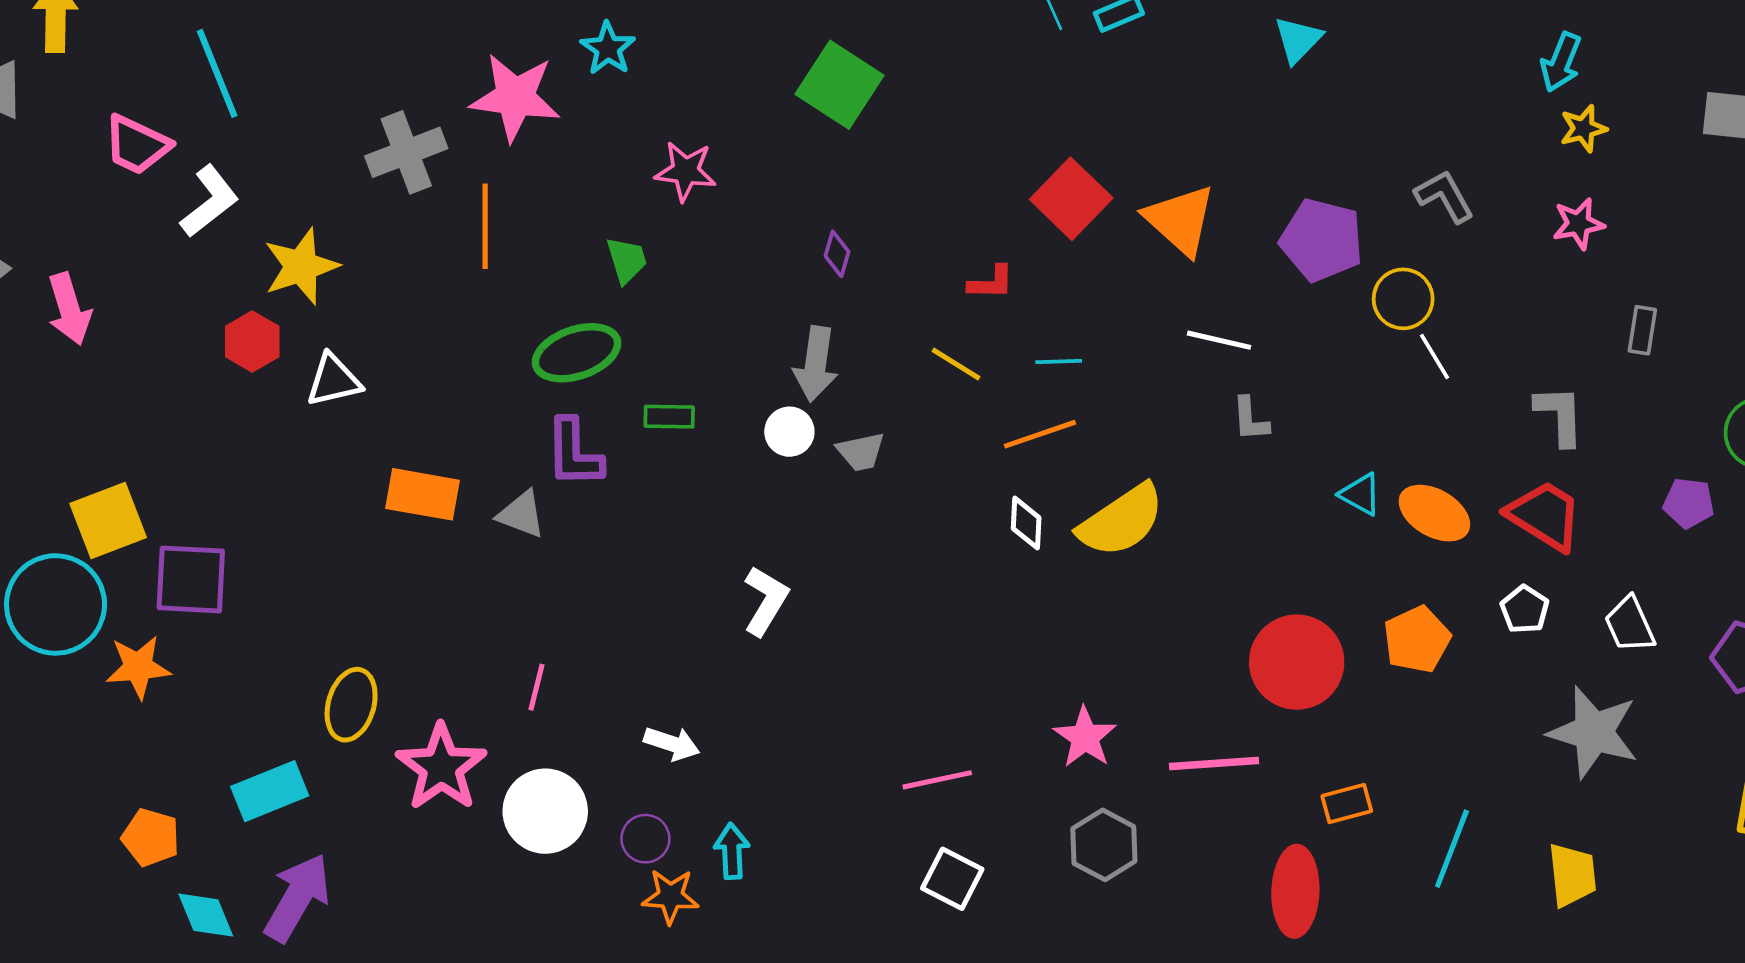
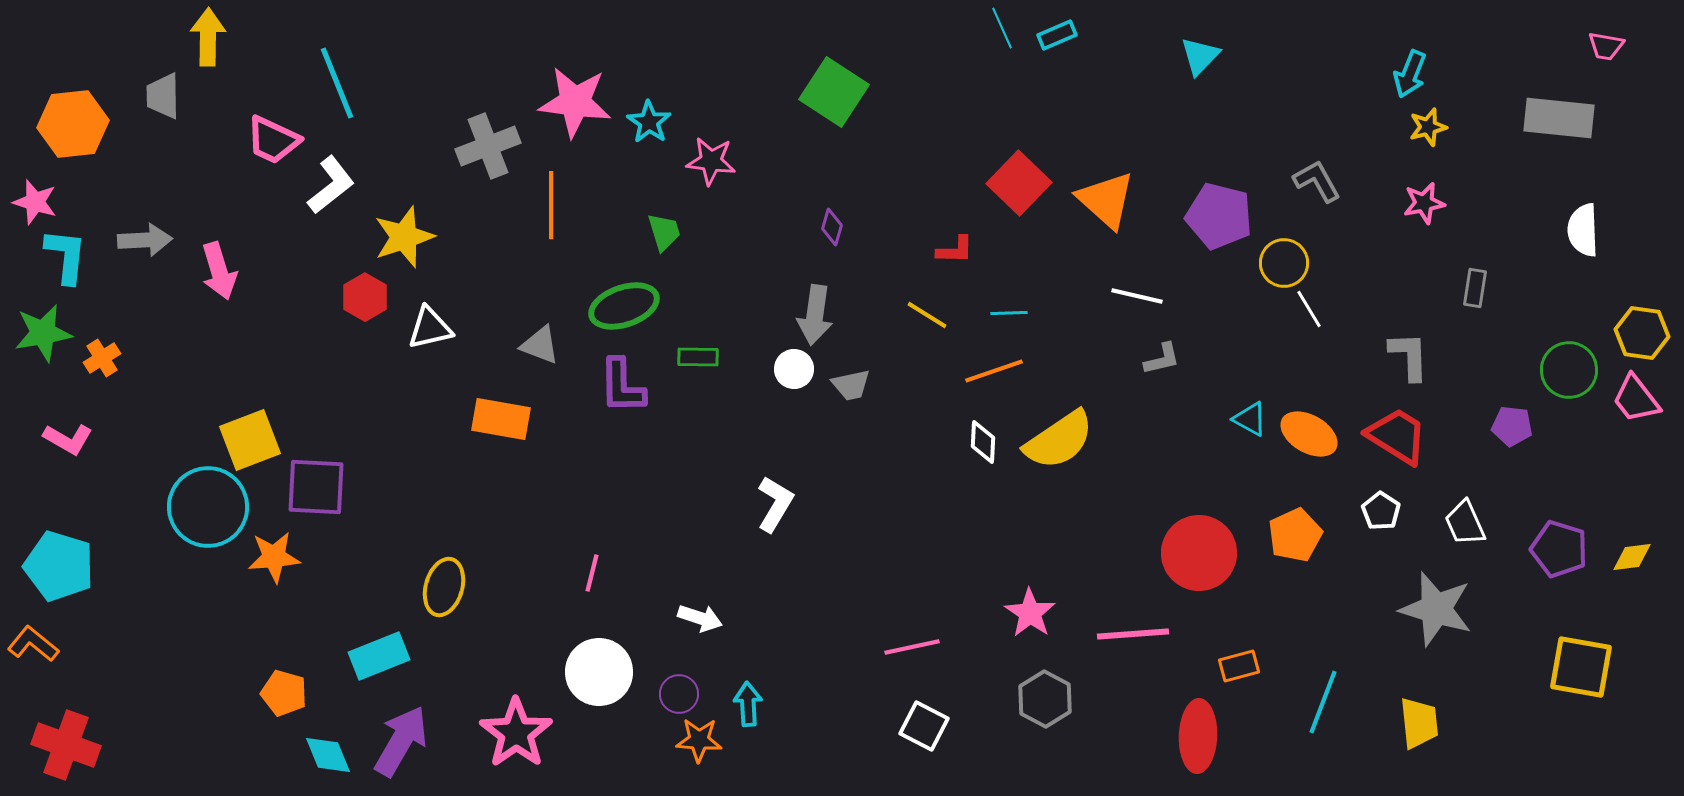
cyan star: (608, 48) -> (649, 122), moved
gray L-shape: (1250, 419) -> (1162, 359), turned -99
gray triangle: (521, 514) -> (540, 345), moved
pink star: (441, 767) -> (516, 733), moved

